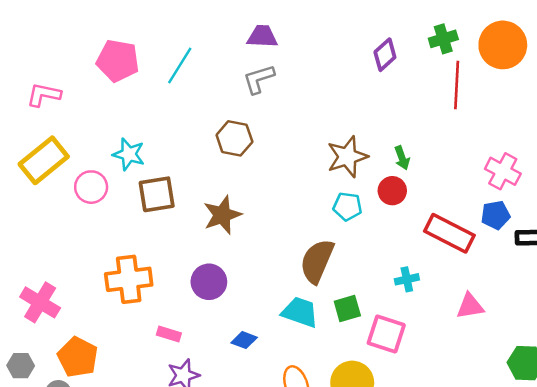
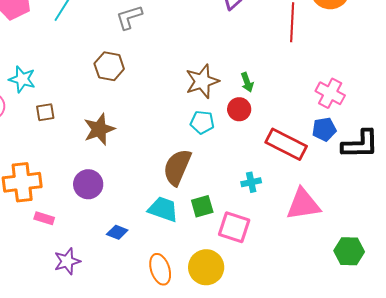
brown square: (157, 194) -> (45, 112), size x0.6
pink triangle: (470, 306) -> (303, 204), size x1.5
pink rectangle: (169, 334) -> (44, 218), moved

